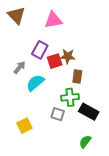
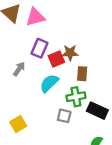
pink triangle: (53, 20) -> (35, 17), moved
cyan semicircle: (35, 83) -> (49, 83), moved
yellow square: (24, 126) -> (18, 124), moved

